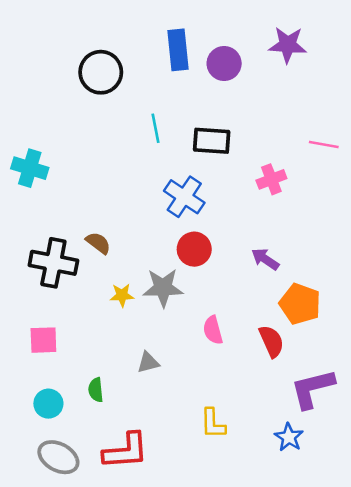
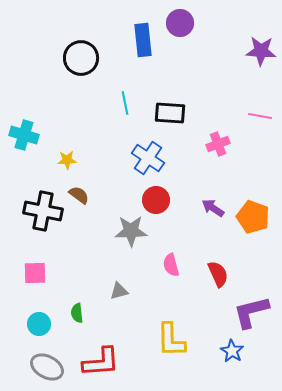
purple star: (288, 45) -> (261, 51), moved
purple circle: (224, 63) -> (180, 23), moved
yellow star: (122, 295) -> (67, 160), moved
orange pentagon: (300, 304) -> (253, 217), moved
yellow L-shape: (213, 424) -> (171, 340), size x1.4

